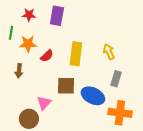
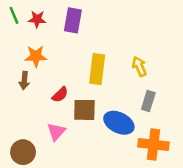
green line: (11, 33) -> (14, 15), moved, turned -32
red semicircle: (47, 56) -> (60, 95), moved
brown arrow: (19, 71) -> (24, 81), moved
brown circle: (29, 119) -> (23, 152), moved

